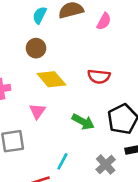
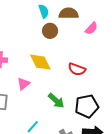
cyan semicircle: (40, 15) -> (44, 11), turned 120
brown circle: (36, 48) -> (50, 31), moved

